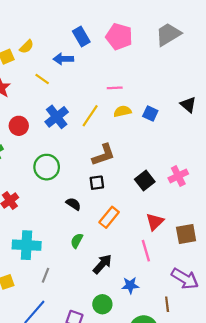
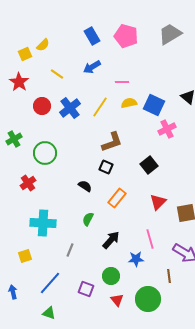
blue arrow: (63, 59) -> (92, 67), moved, turned -30
blue square: (150, 114) -> (154, 105), size x1.5
red circle: (19, 126) -> (42, 106), moved
green circle: (47, 167) -> (45, 153), moved
pink cross: (178, 176) -> (167, 129), moved
black square: (97, 183) -> (106, 167), turned 32
pink line: (146, 251) -> (150, 239), moved
gray line: (46, 275) -> (70, 250), moved

